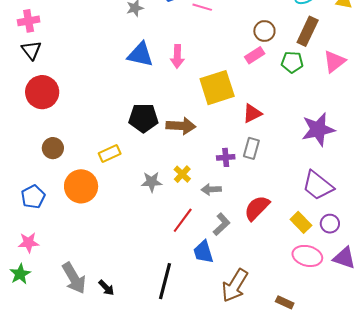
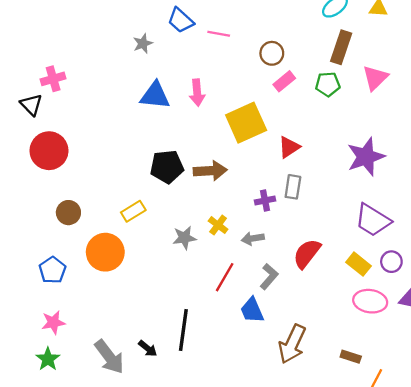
pink cross: (29, 21) -> (53, 79), moved
brown circle: (264, 31) -> (272, 53), moved
black line: (165, 281) -> (183, 330), moved
black arrow: (106, 288) -> (148, 348), moved

